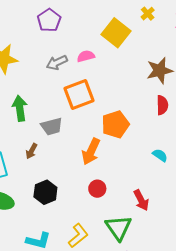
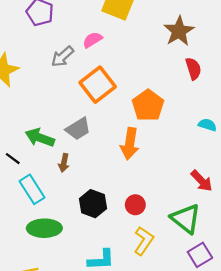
green arrow: (20, 108) -> (40, 138), moved, turned -45
red circle: (97, 189) -> (135, 205), moved

